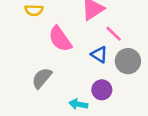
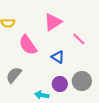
pink line: (114, 34) -> (79, 39), moved
gray circle: (128, 61) -> (82, 81), moved

